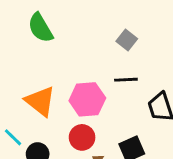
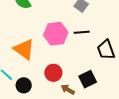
pink hexagon: (87, 99) -> (56, 34), moved

